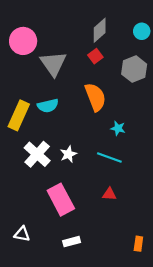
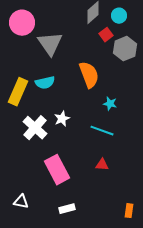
cyan circle: (142, 31) -> (119, 16), moved
red square: (95, 56) -> (106, 35), moved
white star: (68, 154) -> (62, 119), moved

